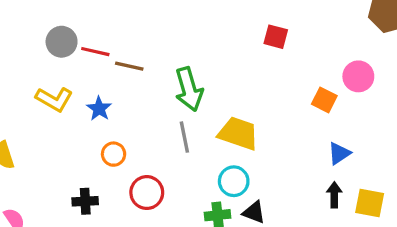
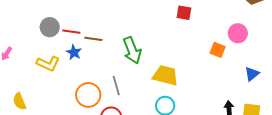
blue star: (99, 109) -> (74, 52), moved
gray line: (184, 137) -> (116, 85), moved
blue triangle: (339, 153) -> (252, 74), moved
orange circle: (114, 154) -> (88, 95), size x1.6

